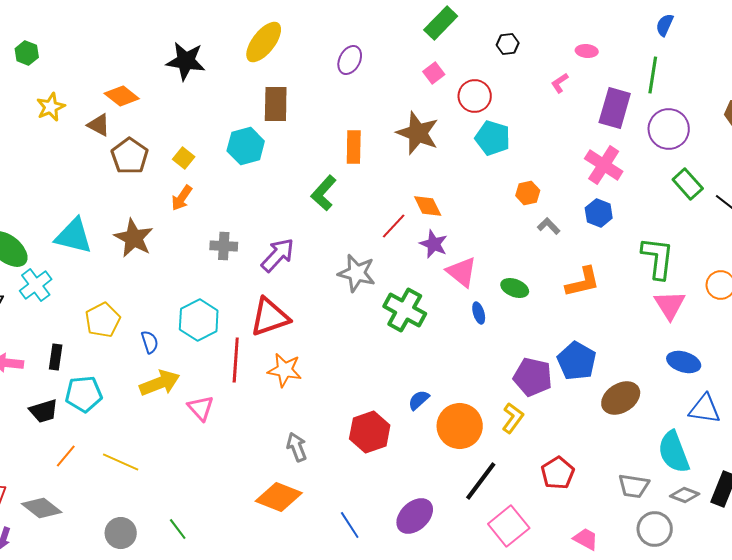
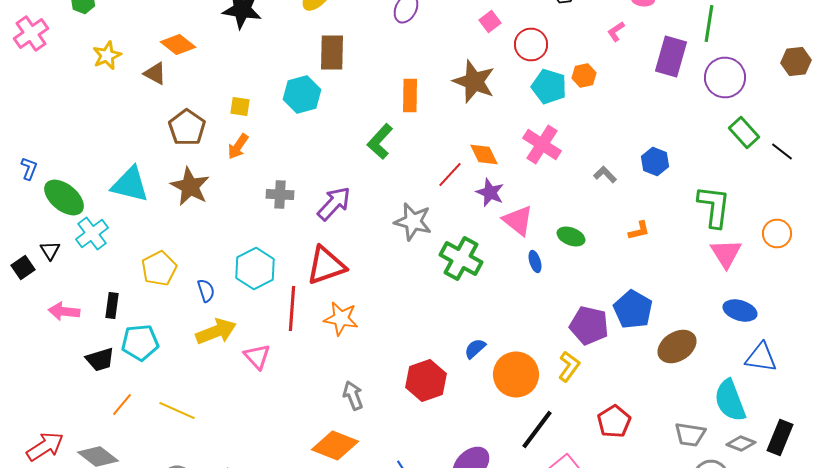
brown pentagon: (130, 156) -> (187, 128), moved
yellow square: (184, 158) -> (240, 106), turned -30
pink cross: (604, 165) -> (542, 144), moved
orange hexagon: (528, 193) -> (584, 76), moved
orange L-shape: (583, 282) -> (639, 230), size x0.6

